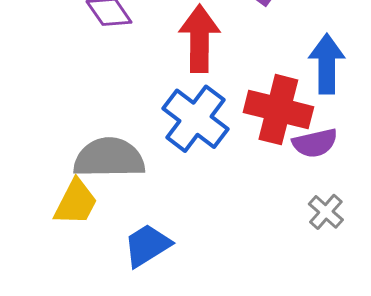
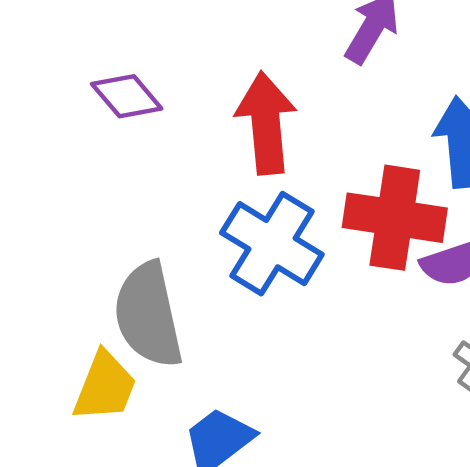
gray semicircle: (109, 158) -> (148, 315), turned -96

